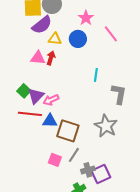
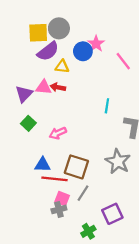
blue circle: (78, 39) -> (83, 51), moved
red arrow: (51, 58) -> (58, 87), turned -96
purple triangle: (36, 96) -> (24, 94), moved
red line: (30, 114) -> (55, 179), moved
blue triangle: (50, 121) -> (43, 165), moved
gray cross: (88, 170) -> (59, 209), moved

